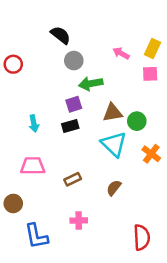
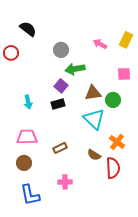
black semicircle: (60, 35) -> (28, 29), moved
pink square: (150, 74) -> (124, 74), moved
purple square: (74, 104) -> (61, 86), turned -32
orange cross: (151, 154) -> (117, 142), moved
brown semicircle: (114, 188) -> (94, 155), turned -96
brown circle: (13, 203) -> (24, 163), moved
red semicircle: (142, 237) -> (113, 168), moved

